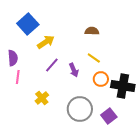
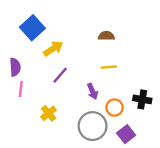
yellow line: (94, 58) -> (109, 67), turned -40
purple arrow: (74, 70) -> (93, 91), moved
orange circle: (101, 79) -> (114, 108), moved
black cross: (123, 86) -> (142, 99), size x0.7

